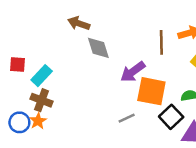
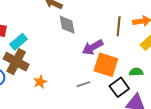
brown cross: (41, 100) -> (16, 62), size x1.4
orange star: (38, 121) -> (40, 82), moved

